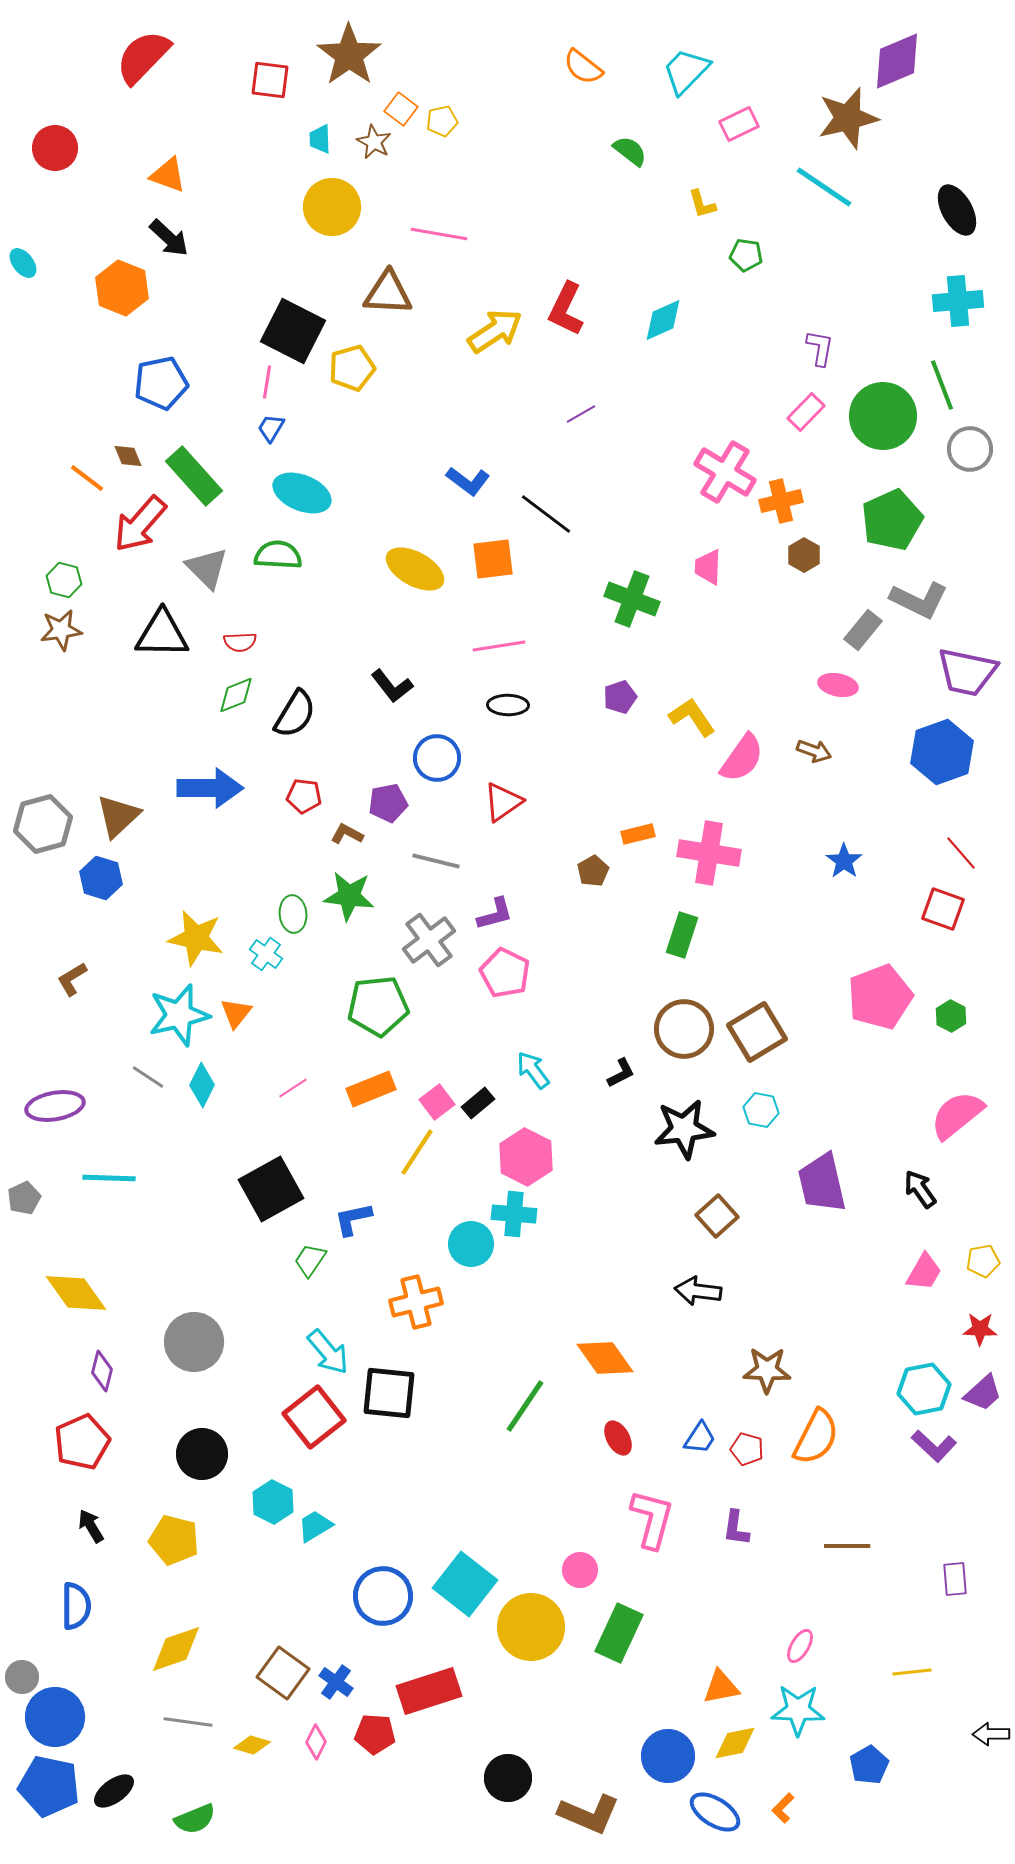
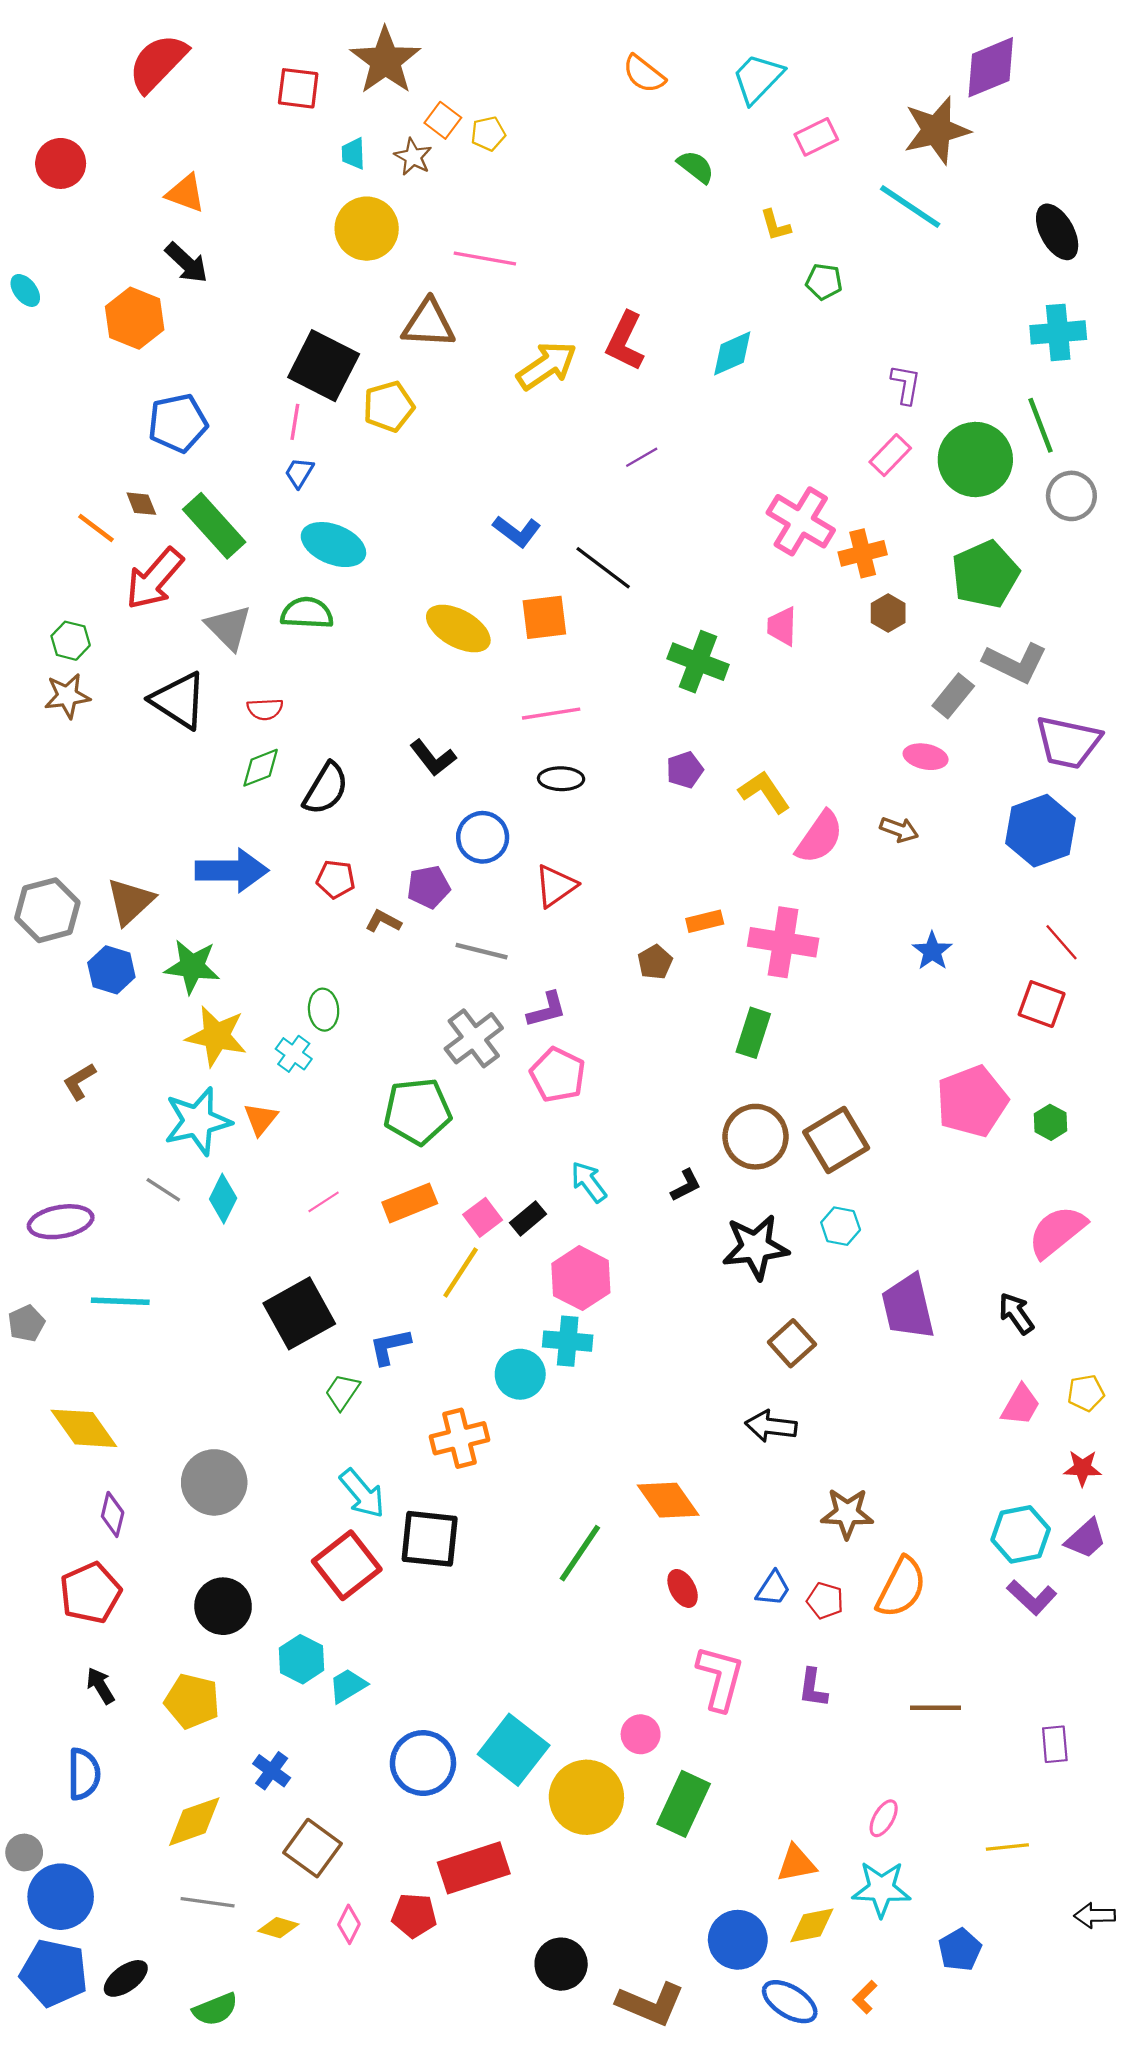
black triangle: (162, 634) -> (179, 700), turned 32
green star: (349, 896) -> (192, 967), moved
blue cross: (336, 1682) -> (272, 1771), moved

